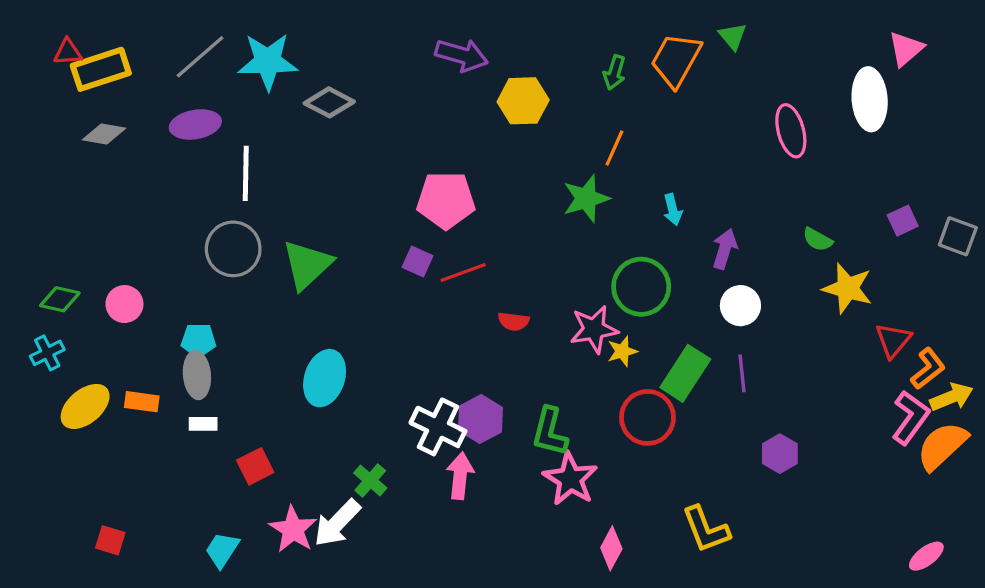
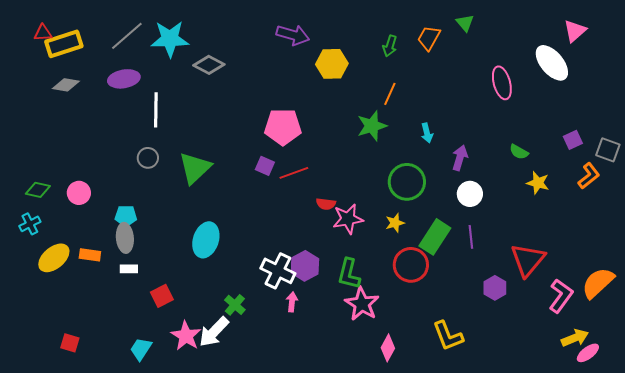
orange trapezoid: (676, 60) -> (429, 38), size x0.7
white ellipse: (870, 99) -> (552, 63), turned -36
gray circle: (233, 249) -> (148, 158), size x0.6
yellow star: (848, 288) -> (538, 183), size x0.7
pink star: (594, 329) -> (348, 219), moved
red triangle: (893, 340) -> (528, 260), moved, size x1.5
orange L-shape: (928, 369) -> (589, 176), moved
yellow arrow: (952, 397) -> (575, 338), moved
pink L-shape: (911, 417) -> (561, 296), moved
pink arrow: (460, 476) -> (292, 302), size x0.7

